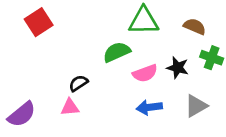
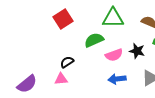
red square: (39, 22) -> (63, 19), moved

